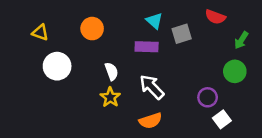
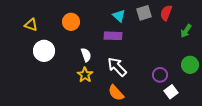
red semicircle: (215, 17) -> (166, 13), turned 91
gray square: (182, 34) -> (144, 13), moved
green circle: (235, 71) -> (190, 65), moved
orange semicircle: (150, 121) -> (116, 93), turned 66

